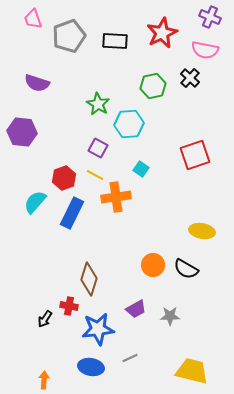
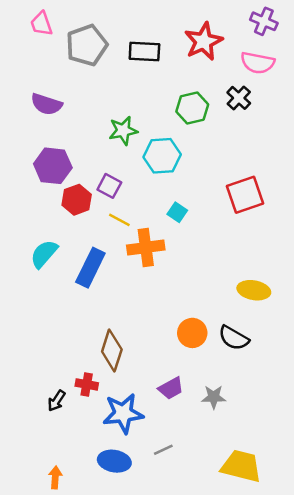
green star: (98, 104) -> (123, 131), turned 30
purple hexagon: (22, 132) -> (53, 166), moved
purple square: (98, 148) -> (109, 186), moved
red hexagon: (64, 178) -> (77, 200), moved

